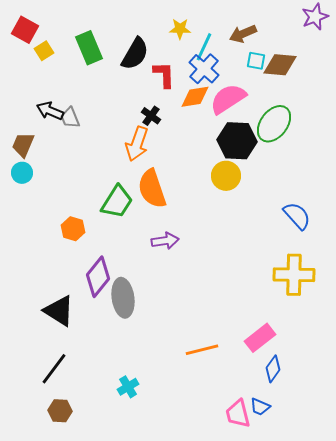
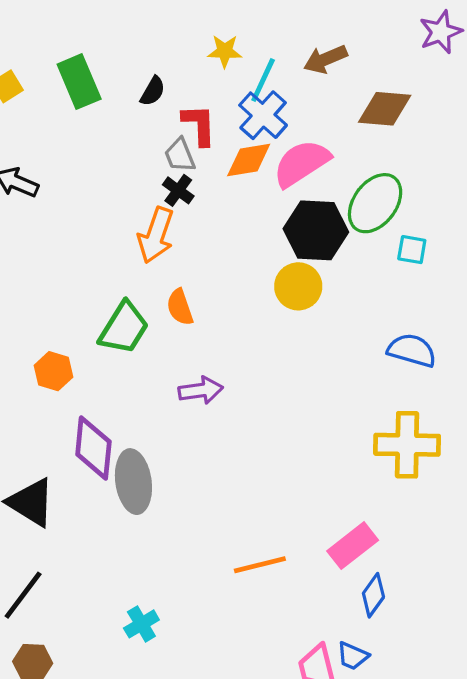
black semicircle: (135, 54) -> (153, 91), size x0.6
cyan square: (256, 61) -> (412, 250), moved
gray trapezoid: (70, 118) -> (180, 155), moved
orange semicircle: (152, 189) -> (180, 307), size x0.6
blue semicircle: (297, 216) -> (412, 350), turned -32
purple diamond: (98, 277) -> (93, 448), turned -33

